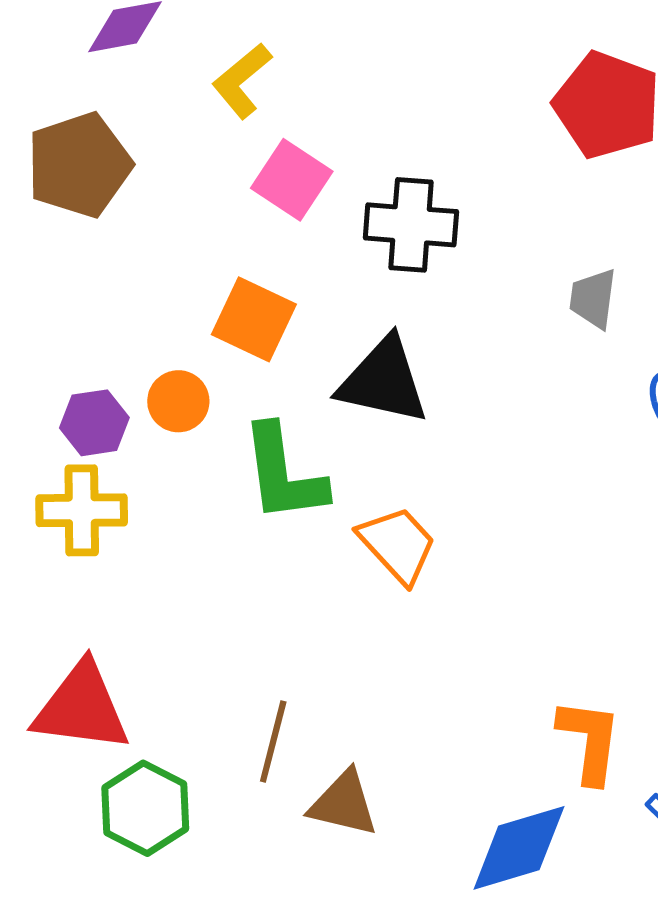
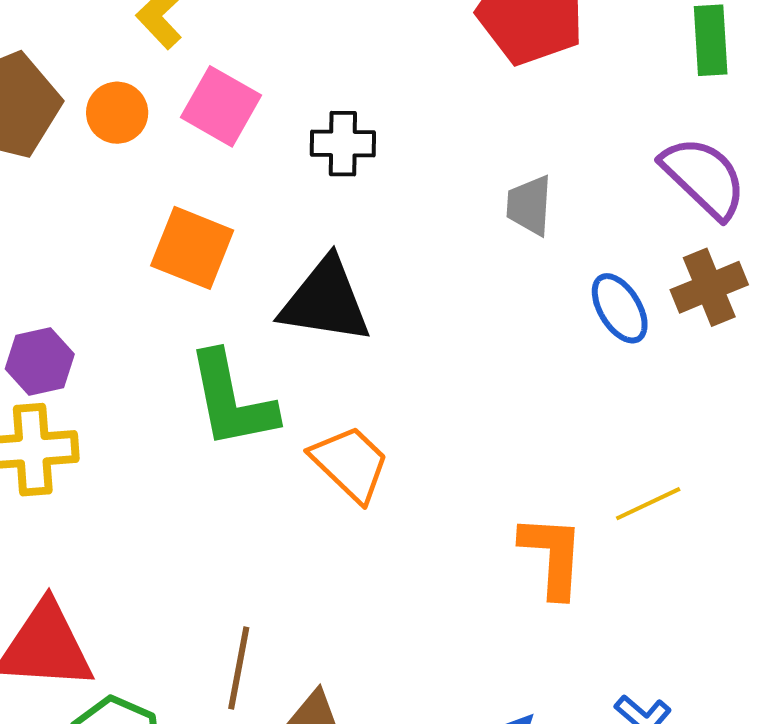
black cross: (411, 225) -> (343, 144), size x0.7
orange circle: (178, 401) -> (117, 113), moved
orange L-shape: (589, 741) -> (552, 556), moved

